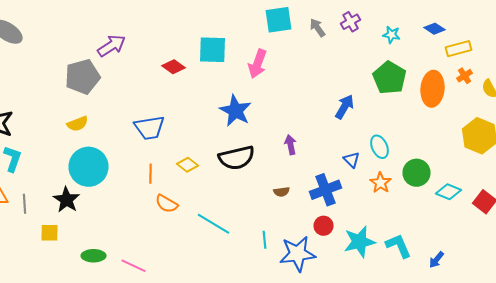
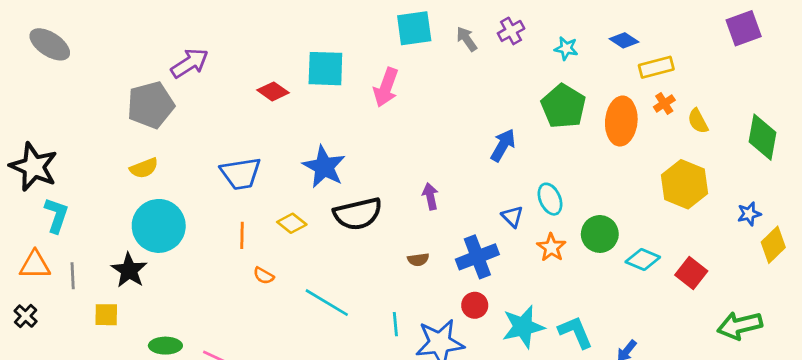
blue star: (236, 111) -> (324, 167), moved
orange semicircle: (166, 204) -> (264, 276), size x0.7

